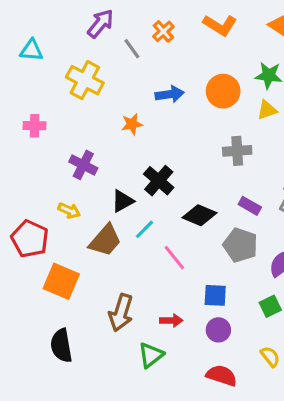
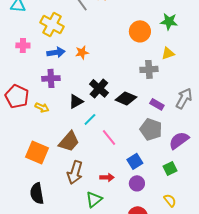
blue arrow: (170, 94) -> (56, 52), moved
yellow triangle: (267, 110) -> (168, 53), moved
pink cross: (35, 126) -> (23, 45), moved
purple cross: (83, 165) -> (51, 78), turned -30
black diamond: (200, 215) -> (126, 98), moved
red pentagon: (30, 239) -> (17, 96), moved
brown trapezoid: (105, 240) -> (69, 141), moved
blue square: (215, 295) -> (135, 161), turned -35

